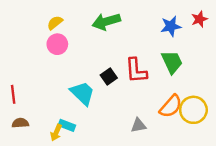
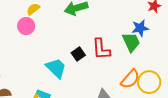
blue star: (171, 26) -> (140, 28), moved
pink circle: (57, 44) -> (26, 26), moved

